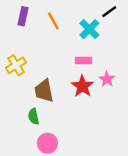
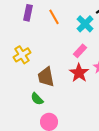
pink rectangle: (84, 61) -> (80, 51), turned -48
green semicircle: (33, 116) -> (37, 99), turned -32

